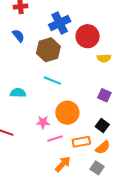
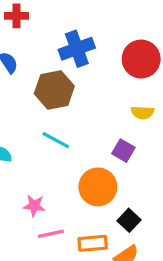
red circle: (88, 36) -> (141, 59), moved
purple square: (104, 95) -> (123, 151), moved
orange circle: (67, 113) -> (98, 187), moved

